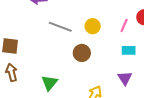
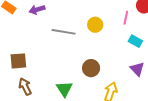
cyan rectangle: (129, 50) -> (135, 41), turned 40
brown circle: (82, 53) -> (91, 68), moved

